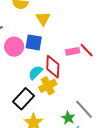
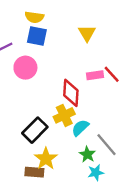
yellow triangle: (43, 19) -> (87, 33), moved
blue square: (34, 42) -> (37, 36), moved
cyan semicircle: (36, 73) -> (80, 128), moved

